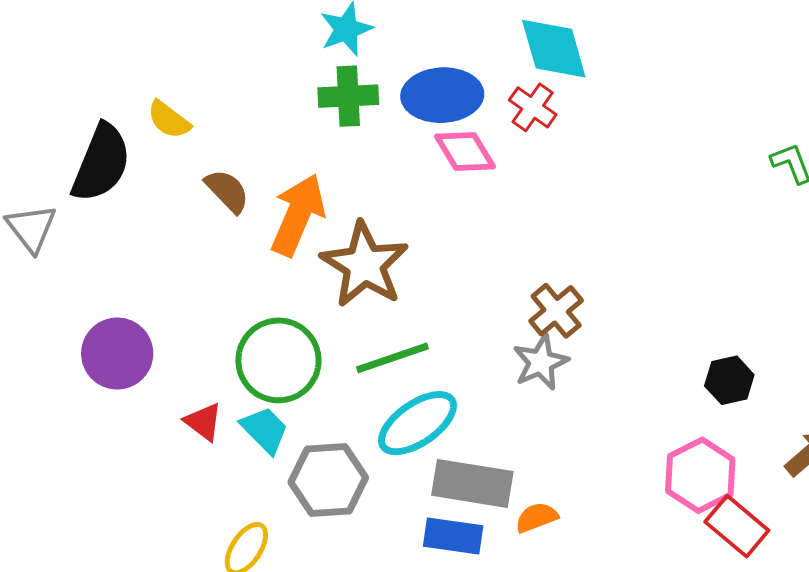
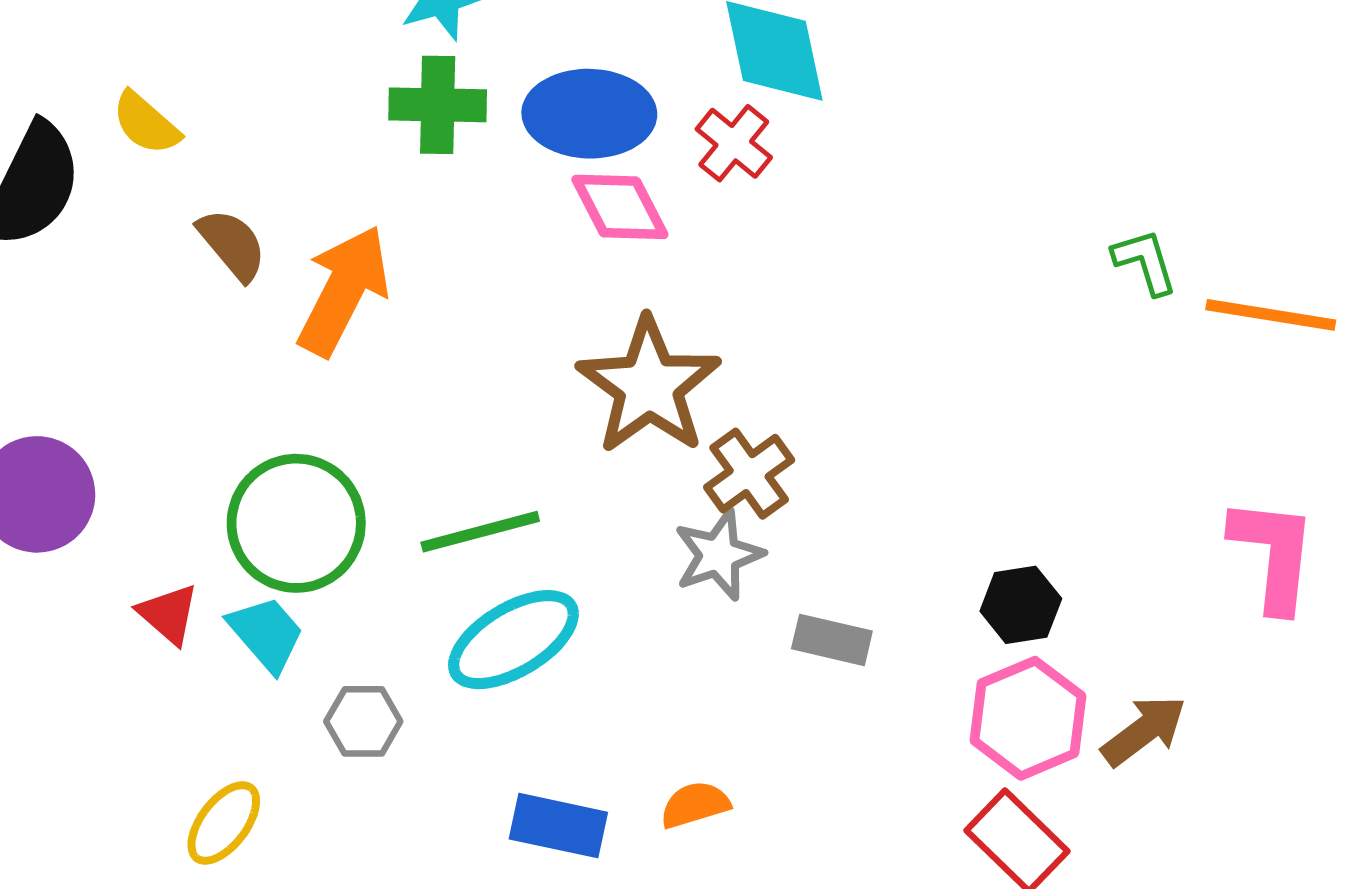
brown star: (365, 265) -> (649, 386), moved
pink hexagon: (700, 475) -> (1028, 718), moved
gray hexagon: (328, 480) -> (363, 721), size x0.6
gray rectangle: (472, 483) -> (832, 640), moved, size x0.6

